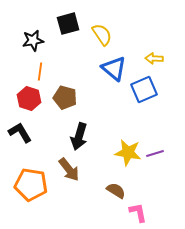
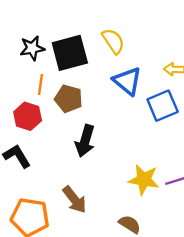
black square: (68, 24) -> (70, 53), moved, size x1.4
brown pentagon: (65, 98) -> (69, 99), moved
black arrow: (79, 136) -> (85, 141), moved

